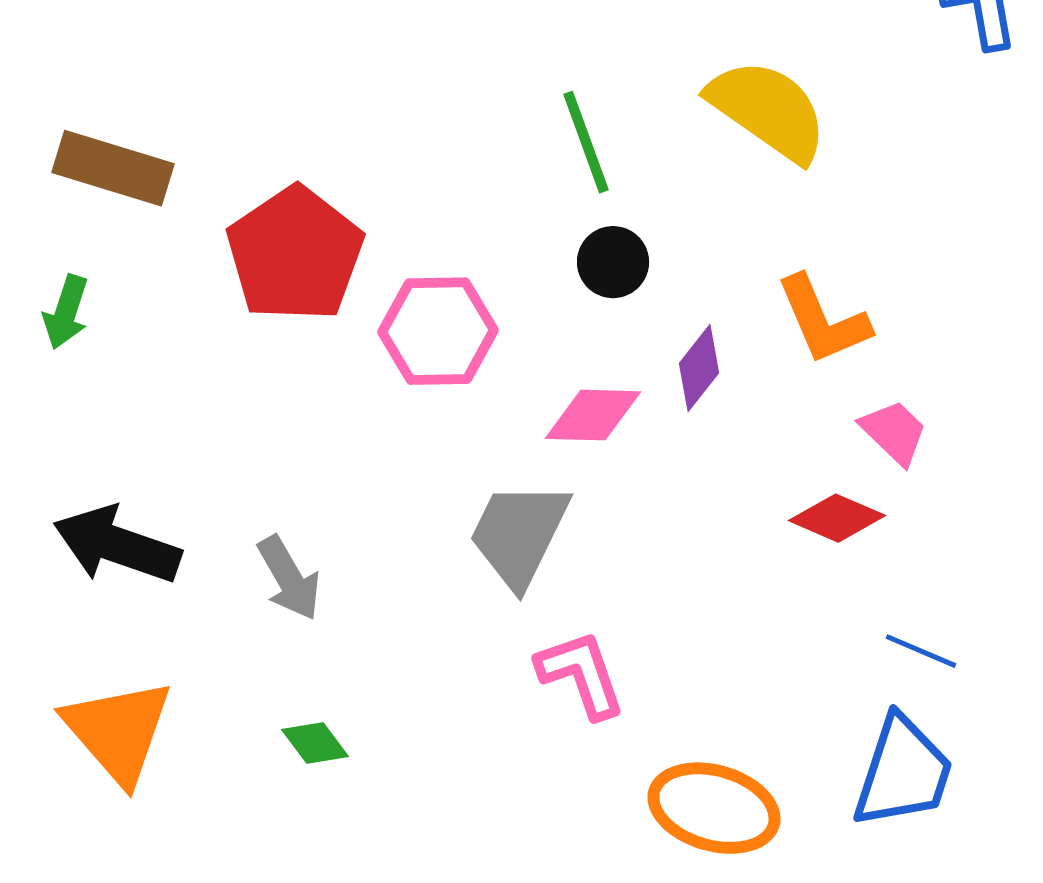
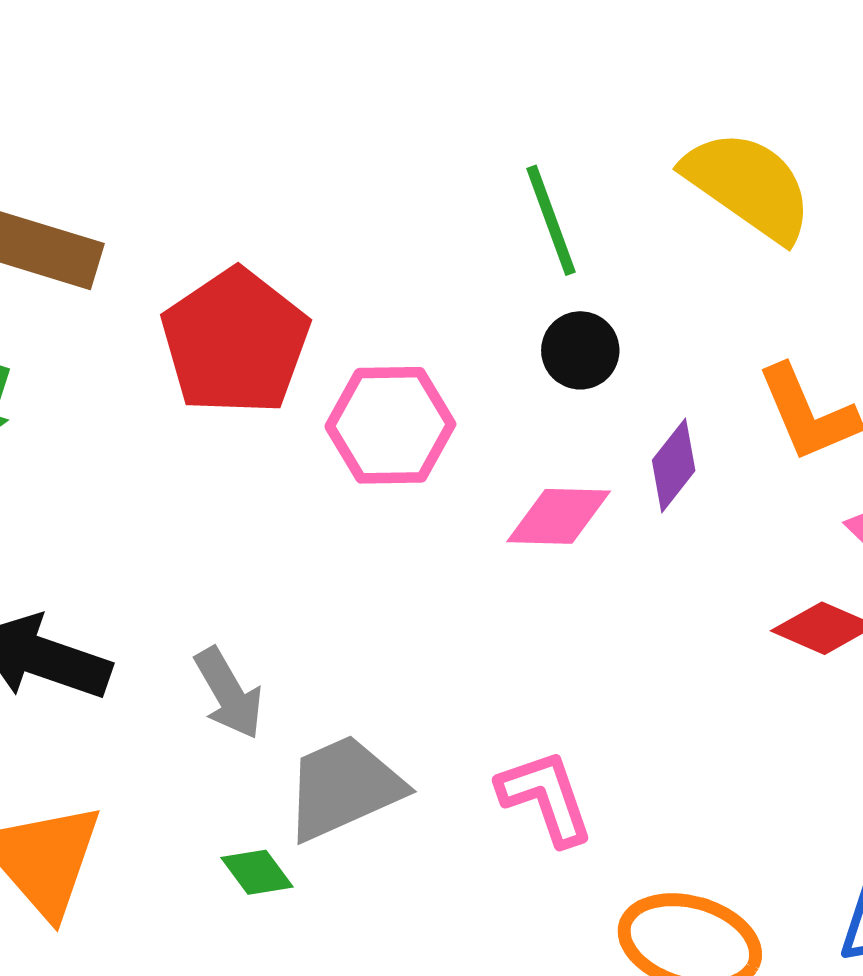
gray trapezoid: (519, 534) -> (344, 788), moved, turned 40

